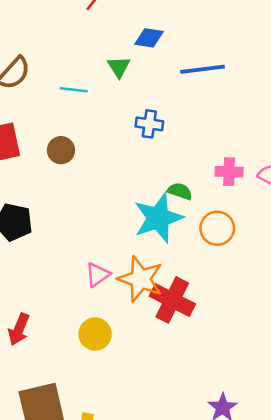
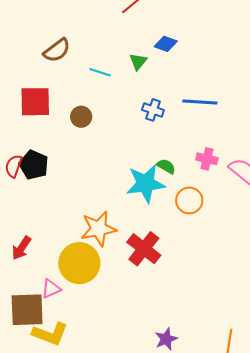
blue line: (203, 69) -> (200, 102), moved
pink triangle: (98, 275) -> (51, 289), moved
orange star: (141, 279) -> (98, 229), moved, turned 30
yellow circle: (95, 334) -> (79, 263), size x1.6

